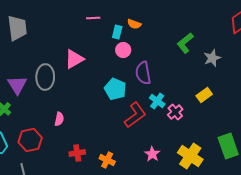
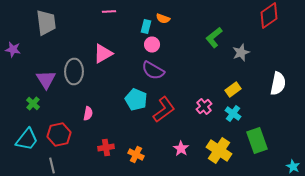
pink line: (93, 18) -> (109, 12), moved
purple semicircle: (143, 73) -> (153, 70), moved, turned -50
cyan pentagon: (115, 89) -> (136, 100), moved
cyan cross: (157, 101) -> (233, 114), moved

